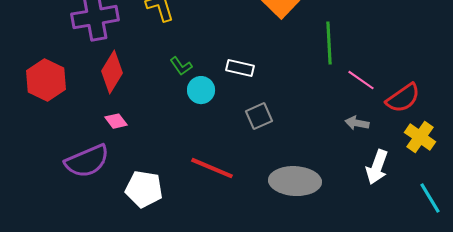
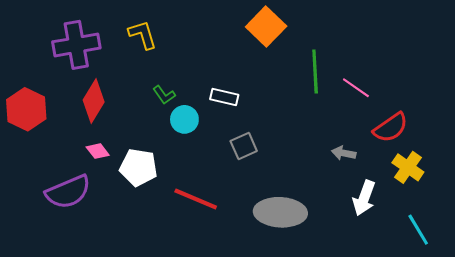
pink line: (361, 80) -> (356, 88), moved
white pentagon: (144, 189) -> (139, 167), moved

